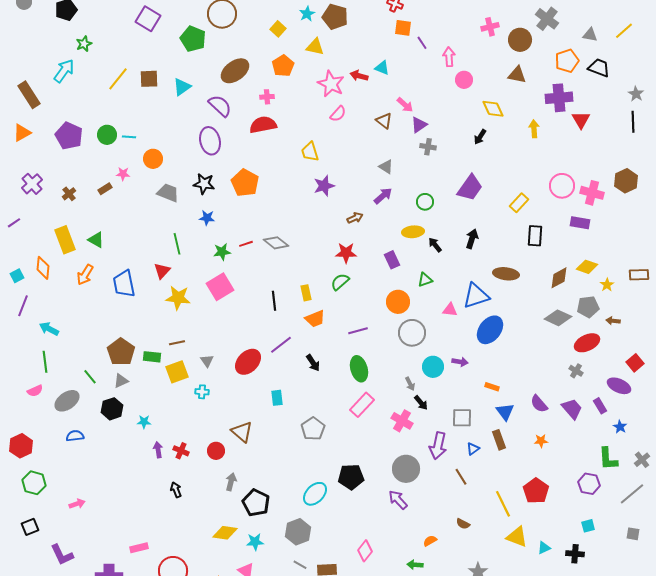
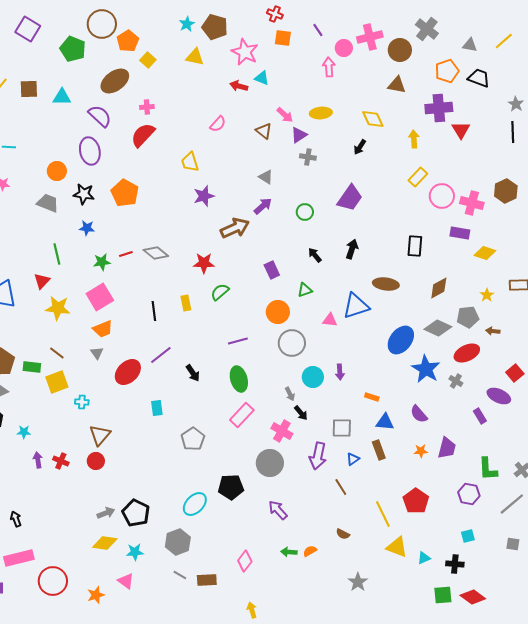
pink cross: (490, 27) -> (370, 37), size x1.4
yellow square: (278, 29) -> (148, 60), moved
purple line: (422, 43) -> (318, 30), moved
orange pentagon: (283, 66) -> (128, 41), moved
pink circle: (464, 80) -> (344, 48), moved
pink star: (331, 84) -> (245, 52), moved
cyan triangle: (182, 87) -> (62, 97), turned 36
red semicircle: (263, 125) -> (143, 135), turned -36
orange circle: (153, 159) -> (57, 171), moved
yellow rectangle: (519, 203) -> (418, 177), moved
brown arrow: (355, 218) -> (235, 228), size x1.8
yellow ellipse: (413, 232) -> (321, 113), moved
red star: (346, 253) -> (204, 263), moved
yellow diamond: (587, 267) -> (485, 253), moved
orange trapezoid: (315, 319) -> (103, 329), moved
blue ellipse: (490, 330) -> (401, 340), moved
brown line: (177, 343) -> (57, 353), turned 49
gray triangle: (207, 361) -> (97, 353), moved
purple arrow: (460, 362) -> (340, 372), turned 77
purple trapezoid: (572, 409) -> (447, 448), moved, turned 55
blue triangle: (505, 412) -> (385, 422), turned -48
blue star: (620, 427) -> (426, 369), moved, size x2.0
brown triangle: (242, 432) -> (100, 435), moved, turned 30
gray circle: (406, 469) -> (270, 463), moved
gray arrow: (231, 482) -> (106, 513), moved, turned 54
black arrow: (176, 490) -> (16, 519), moved
pink rectangle: (139, 548) -> (19, 558), size x1.6
green arrow: (415, 565) -> (289, 552), moved

